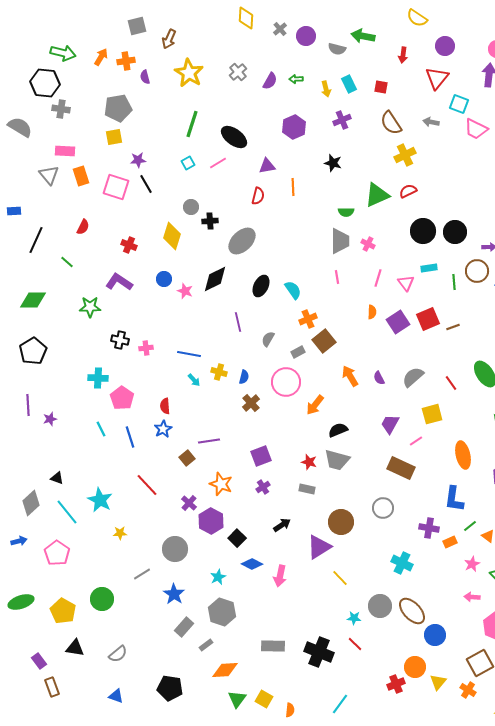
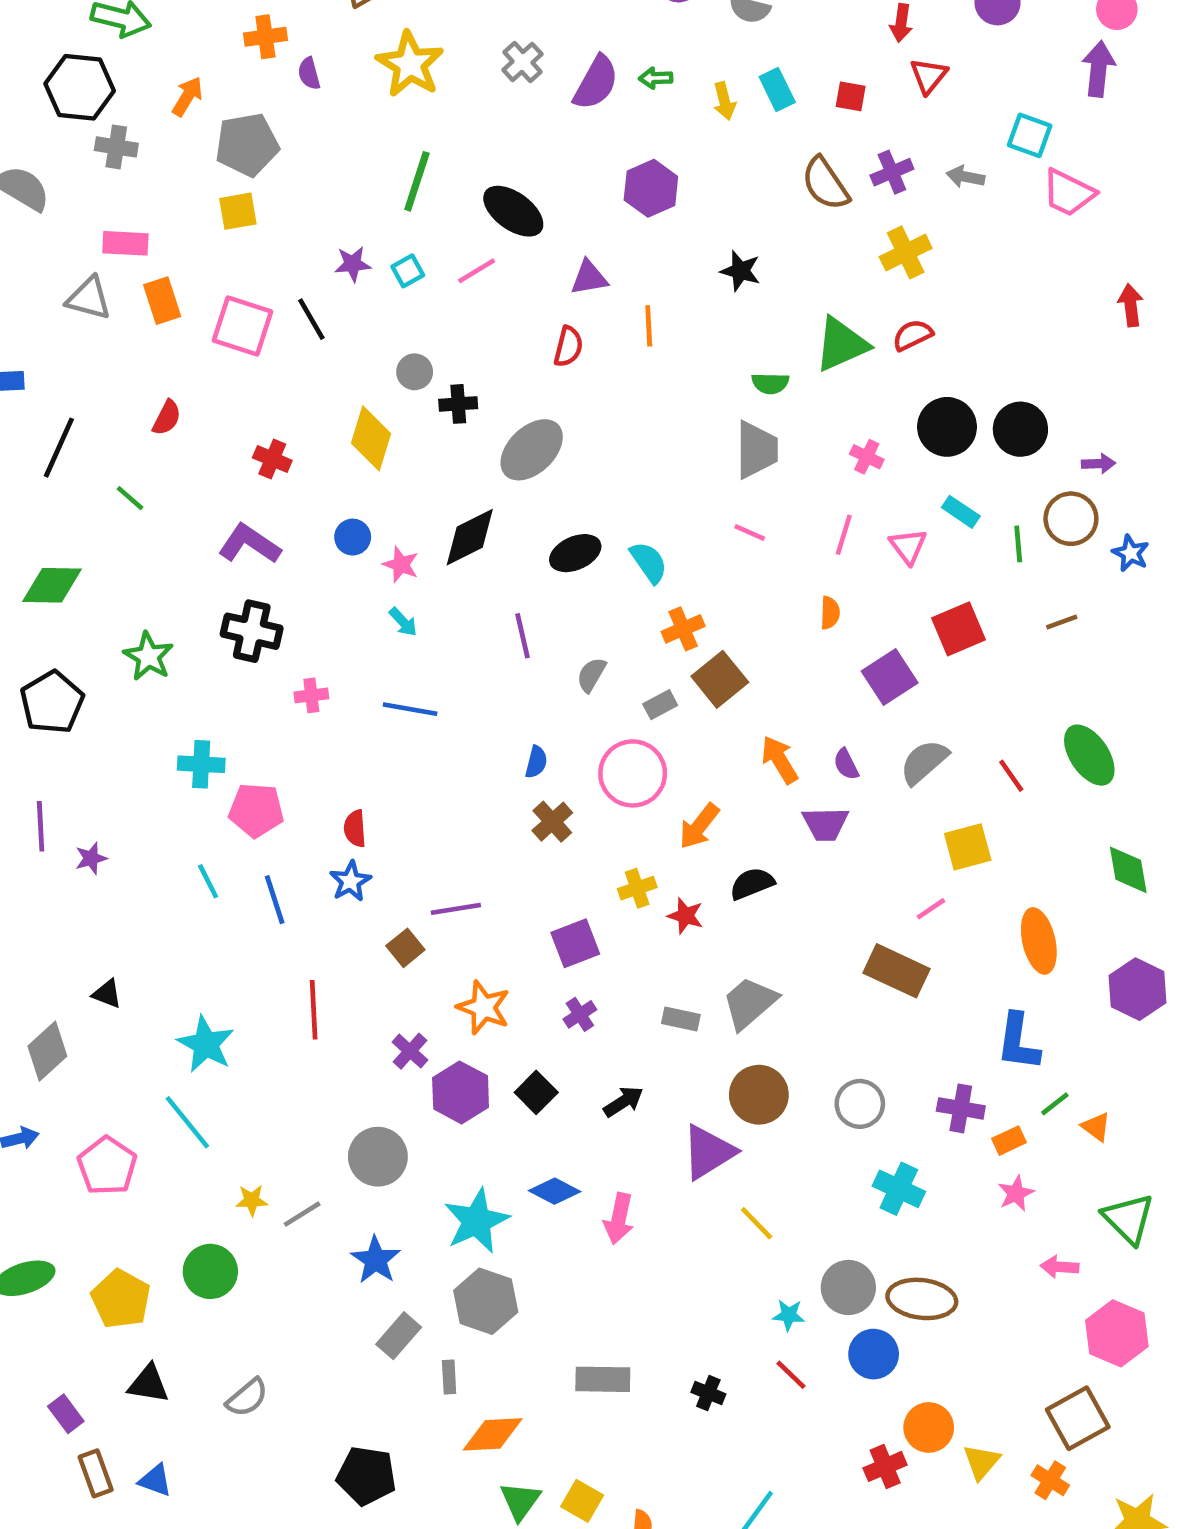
orange arrow: (101, 57) -> (187, 96), moved
red triangle: (437, 78) -> (929, 76), moved, size x0.7
purple semicircle: (270, 81) -> (596, 83), size x1.4
purple cross: (342, 120) -> (892, 172), moved
brown semicircle: (391, 123) -> (825, 184), moved
purple star: (138, 160) -> (353, 264), moved
gray triangle: (49, 175) -> (89, 298), turned -35
pink cross: (368, 244) -> (867, 457), moved
cyan rectangle: (429, 268) -> (961, 512), turned 42
pink line: (337, 277) -> (750, 532), turned -56
black ellipse: (261, 286) -> (575, 553), turned 40
green star: (90, 307) -> (148, 656), moved, turned 30
purple square: (398, 322) -> (890, 677), moved
brown line: (453, 327) -> (1062, 622), moved
black cross: (120, 340) -> (252, 631), moved, size x1.4
yellow cross: (219, 372) -> (637, 888), moved, turned -35
cyan arrow: (194, 380) -> (403, 622), moved
pink pentagon: (122, 398) -> (256, 810), turned -30
purple trapezoid: (390, 424) -> (825, 824), moved, turned -120
gray trapezoid: (337, 460) -> (750, 1003), moved, turned 124
red star: (309, 462) -> (685, 916), moved
red line: (147, 485) -> (314, 1010), turned 40
gray circle: (383, 508) -> (860, 1104), moved
cyan line: (67, 512) -> (187, 1122), moved
yellow star: (120, 533) -> (252, 1200), moved
black square: (237, 538) -> (536, 1092), moved
pink star: (472, 564) -> (1016, 1193), moved
cyan star: (218, 577) -> (477, 1221), size x1.8
brown ellipse: (412, 611) -> (922, 1299), turned -40
blue circle: (435, 635) -> (874, 1354), moved
gray rectangle: (206, 645) -> (449, 1377), turned -56
black cross: (319, 652) -> (708, 1393), size x0.5
blue triangle: (116, 696) -> (155, 1480), moved

